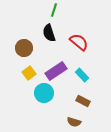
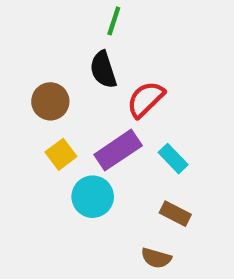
red semicircle: (79, 42) -> (146, 99), moved, turned -84

